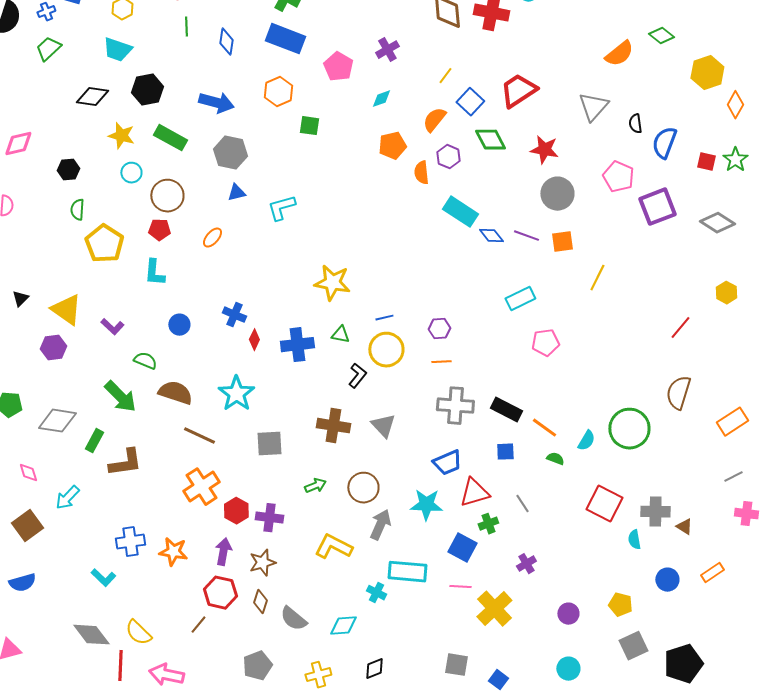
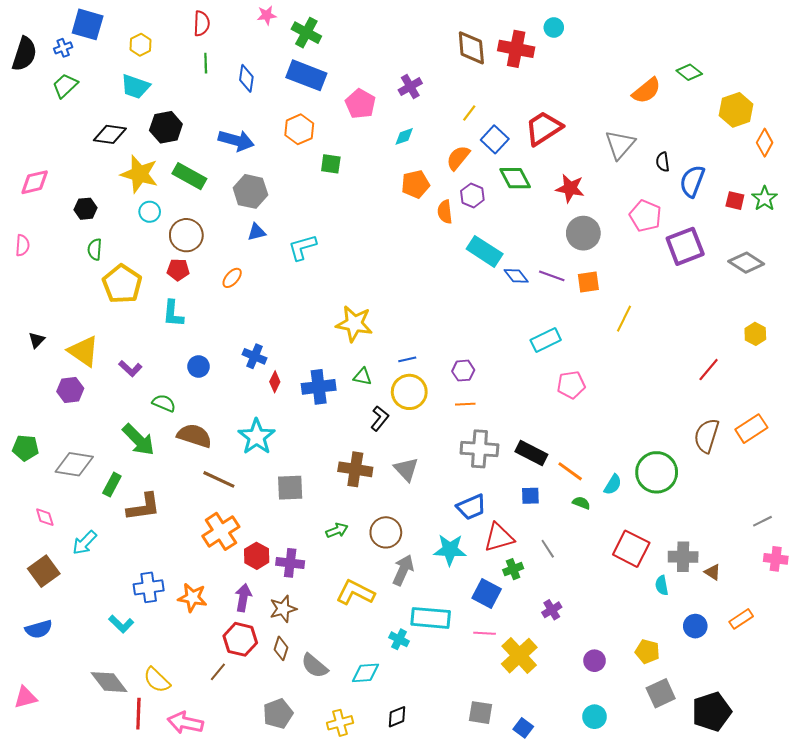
yellow star: (121, 136) -> (139, 174), size x1.4
orange rectangle: (732, 422) -> (751, 429), moved

